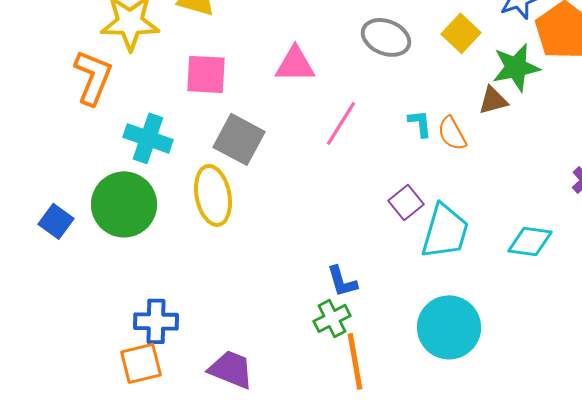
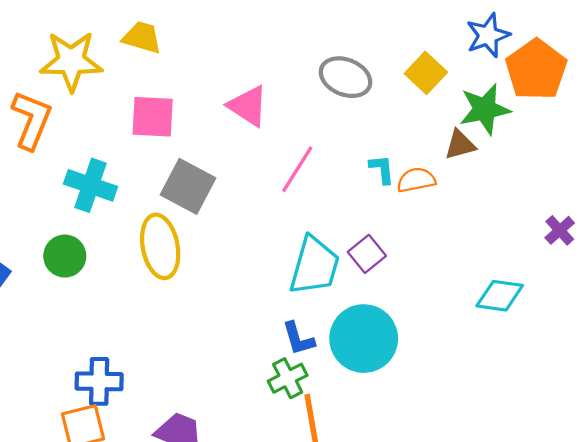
pink triangle: (295, 64) -> (248, 106), turned 33
orange semicircle: (452, 133) -> (416, 180), turned 108
green circle: (124, 204) -> (65, 256), size x0.6
cyan trapezoid: (445, 231) -> (314, 266), moved
cyan circle: (449, 327) -> (364, 339), moved

